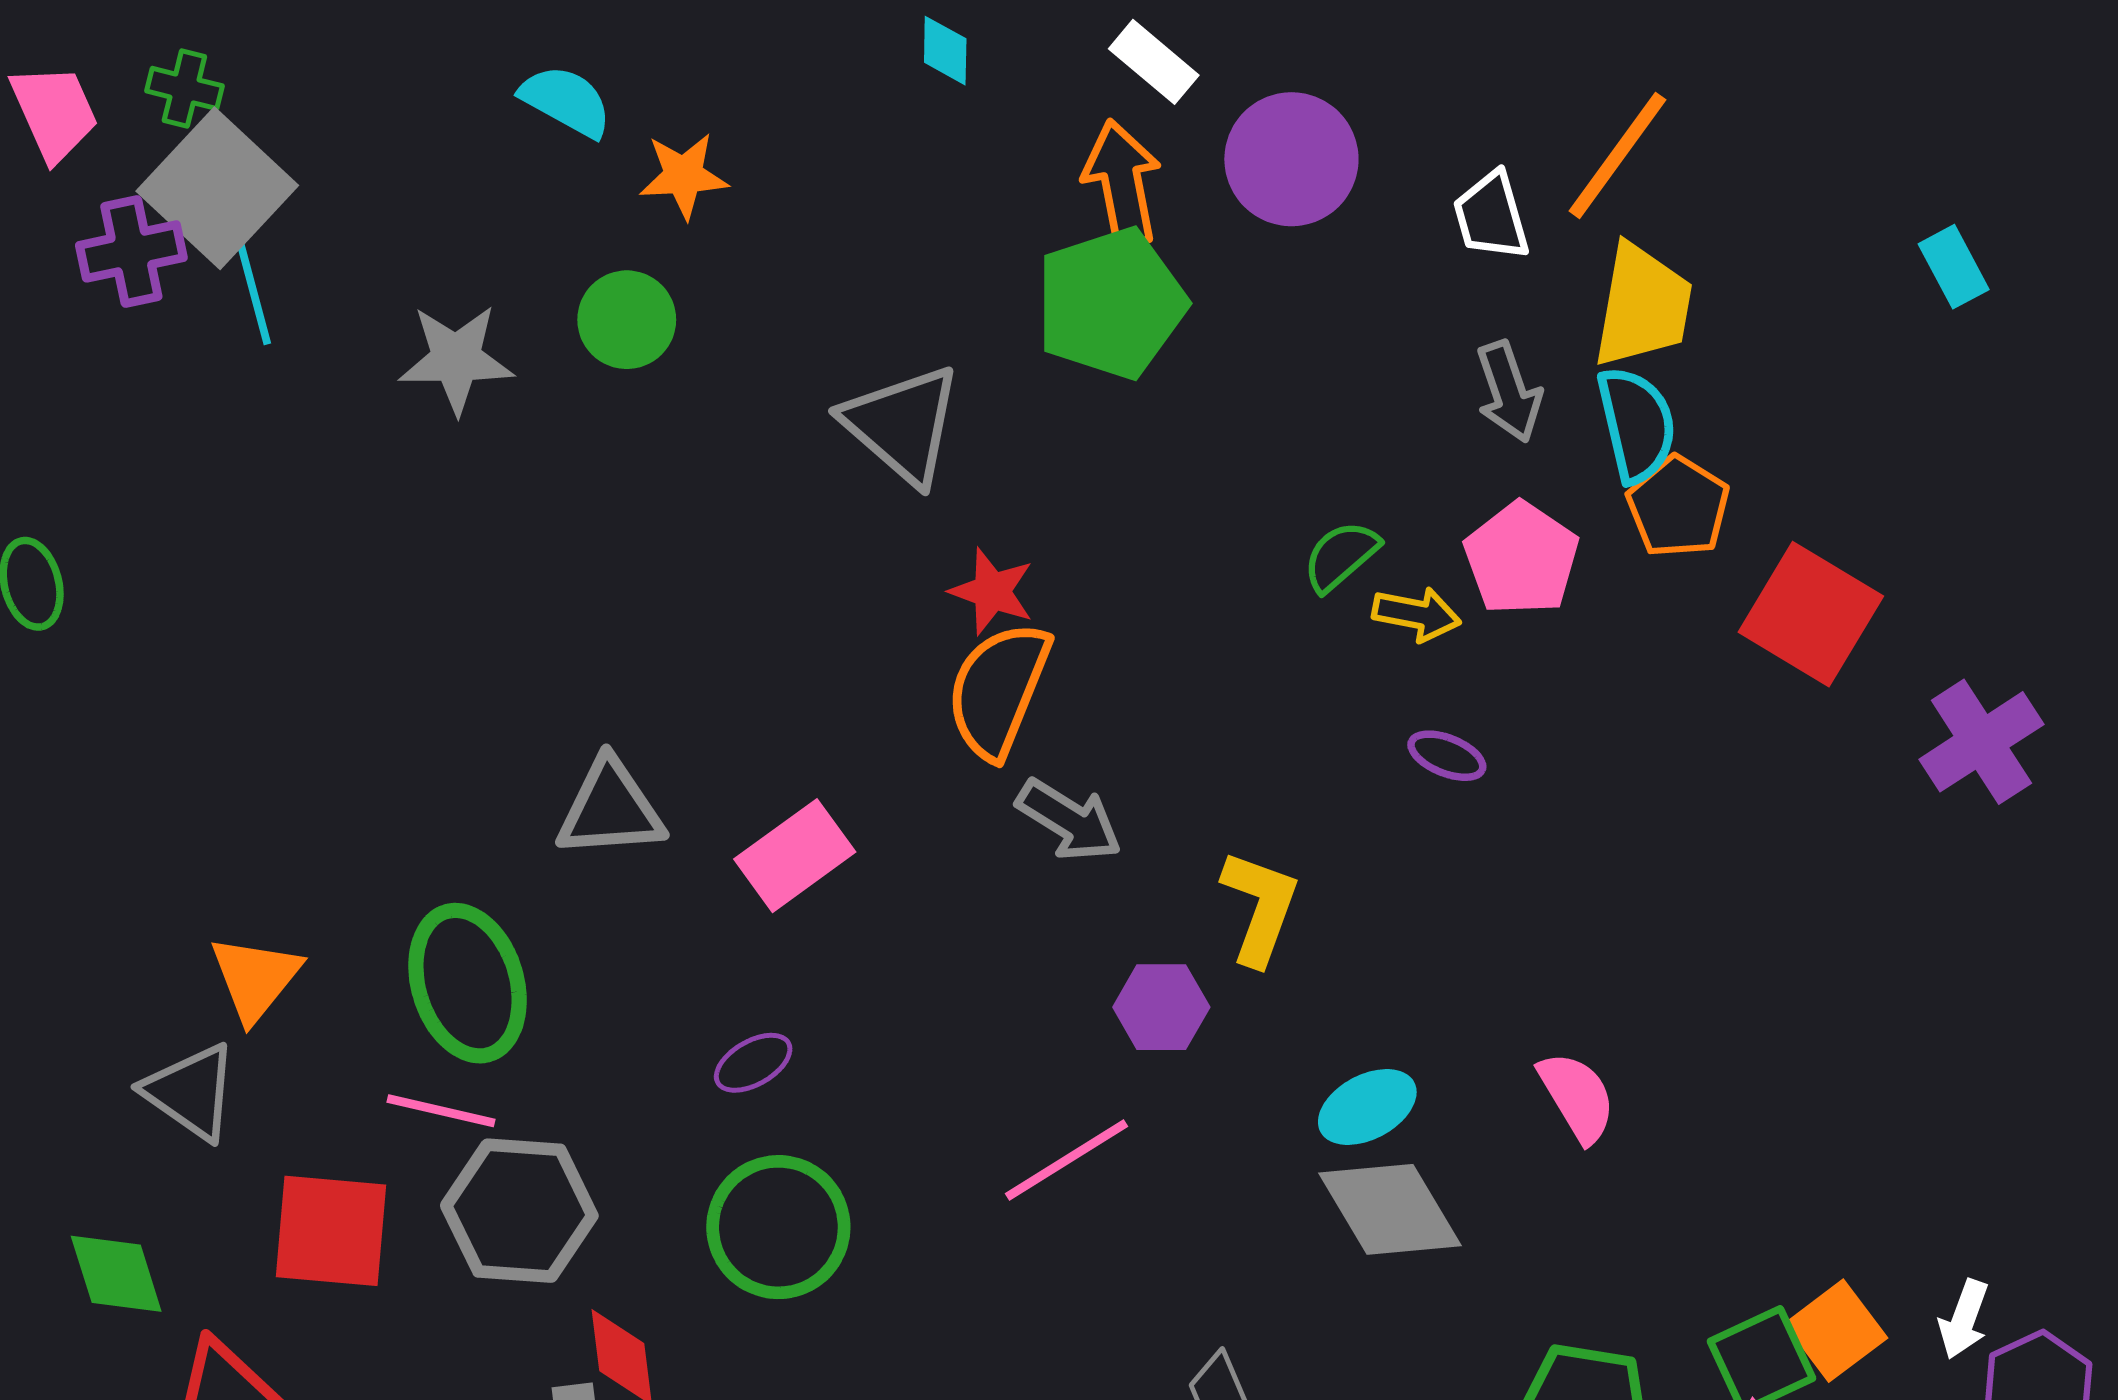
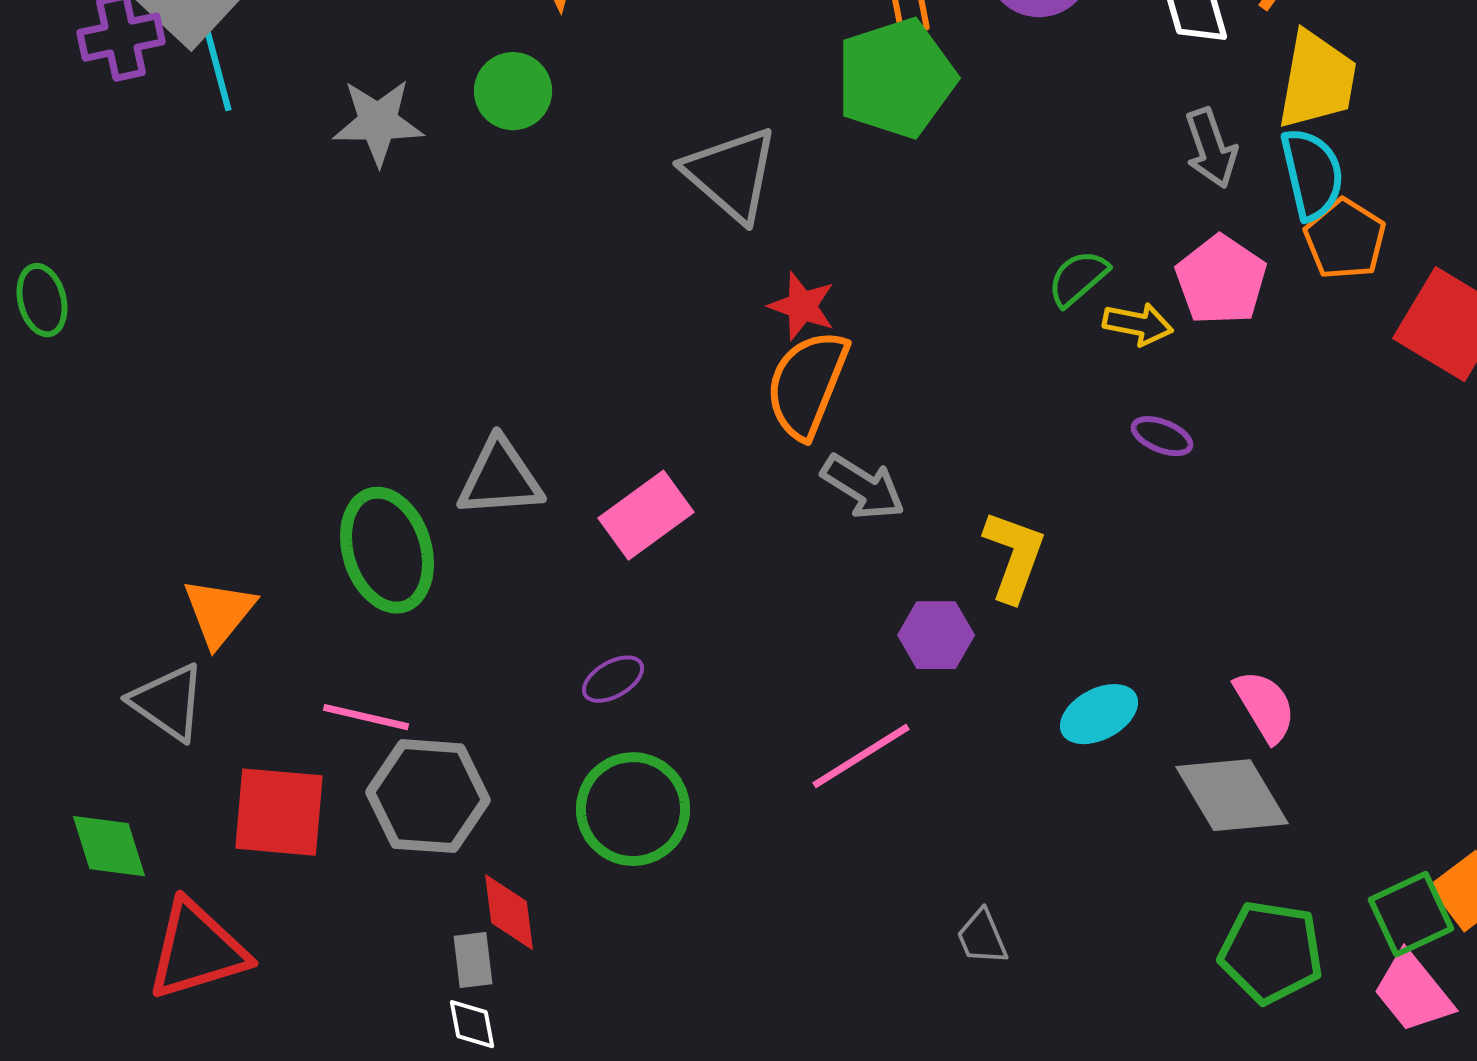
green ellipse: (468, 983) -> (387, 550), moved
gray diamond: (1390, 1209) -> (1232, 795), moved

